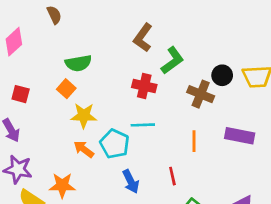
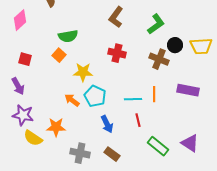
green L-shape: (172, 60) -> (156, 24), moved
yellow star: (84, 116) -> (83, 72), moved
cyan line: (143, 125) -> (133, 99), moved

